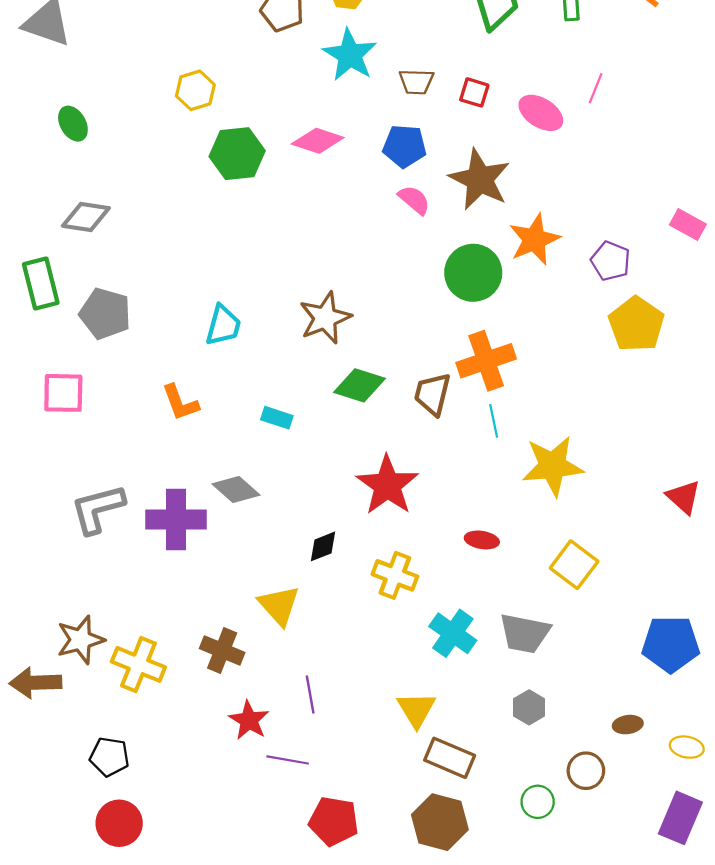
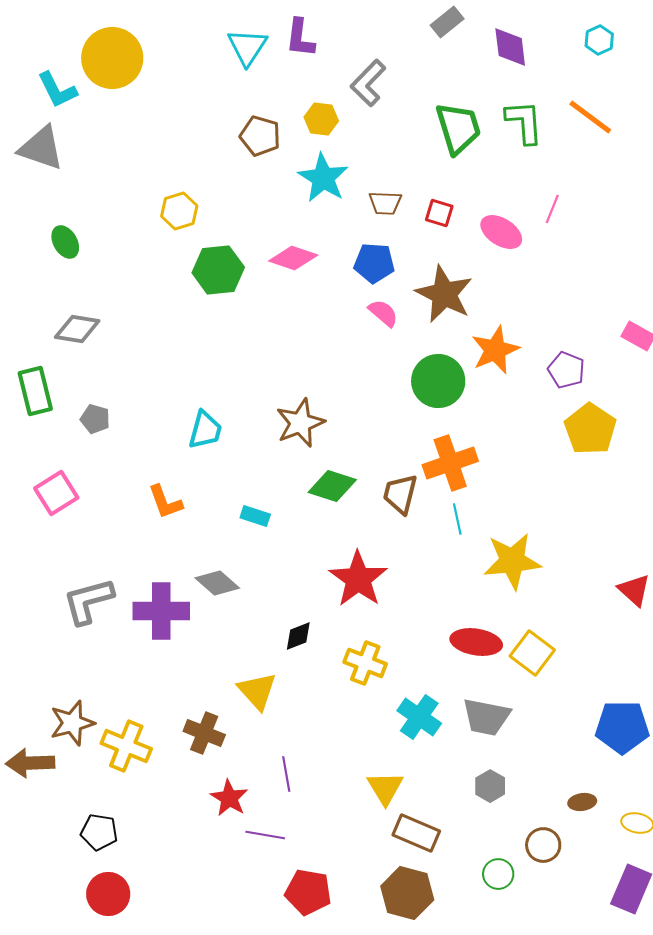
gray pentagon: (105, 314) -> (95, 419), size x0.6
pink square: (63, 393) -> (56, 493), turned -33
red ellipse: (482, 540) -> (476, 642), moved, size x1.6

